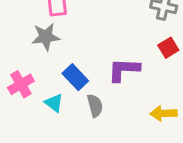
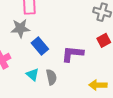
blue rectangle: (75, 77) -> (40, 46), moved
cyan triangle: (54, 103) -> (33, 75), moved

